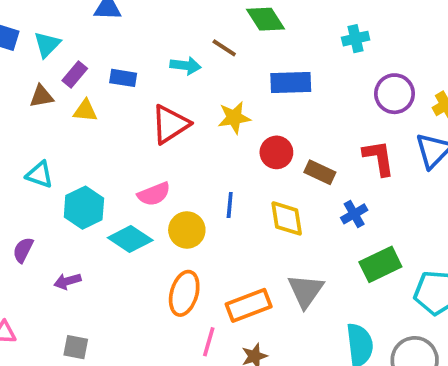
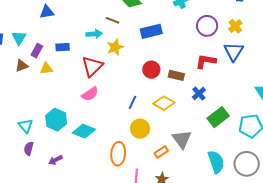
yellow star: (234, 118) -> (115, 47), moved
red L-shape: (379, 158) -> (206, 61), turned -60
cyan triangle: (40, 175) -> (26, 126), moved, turned 42
pink semicircle: (154, 194) -> (90, 94), moved
blue line: (230, 205) -> (132, 102), turned 32
yellow diamond: (287, 218) -> (164, 103), turned -40
yellow circle: (187, 230) -> (140, 129), moved
orange rectangle: (249, 305) -> (161, 152), moved, size x0.6

